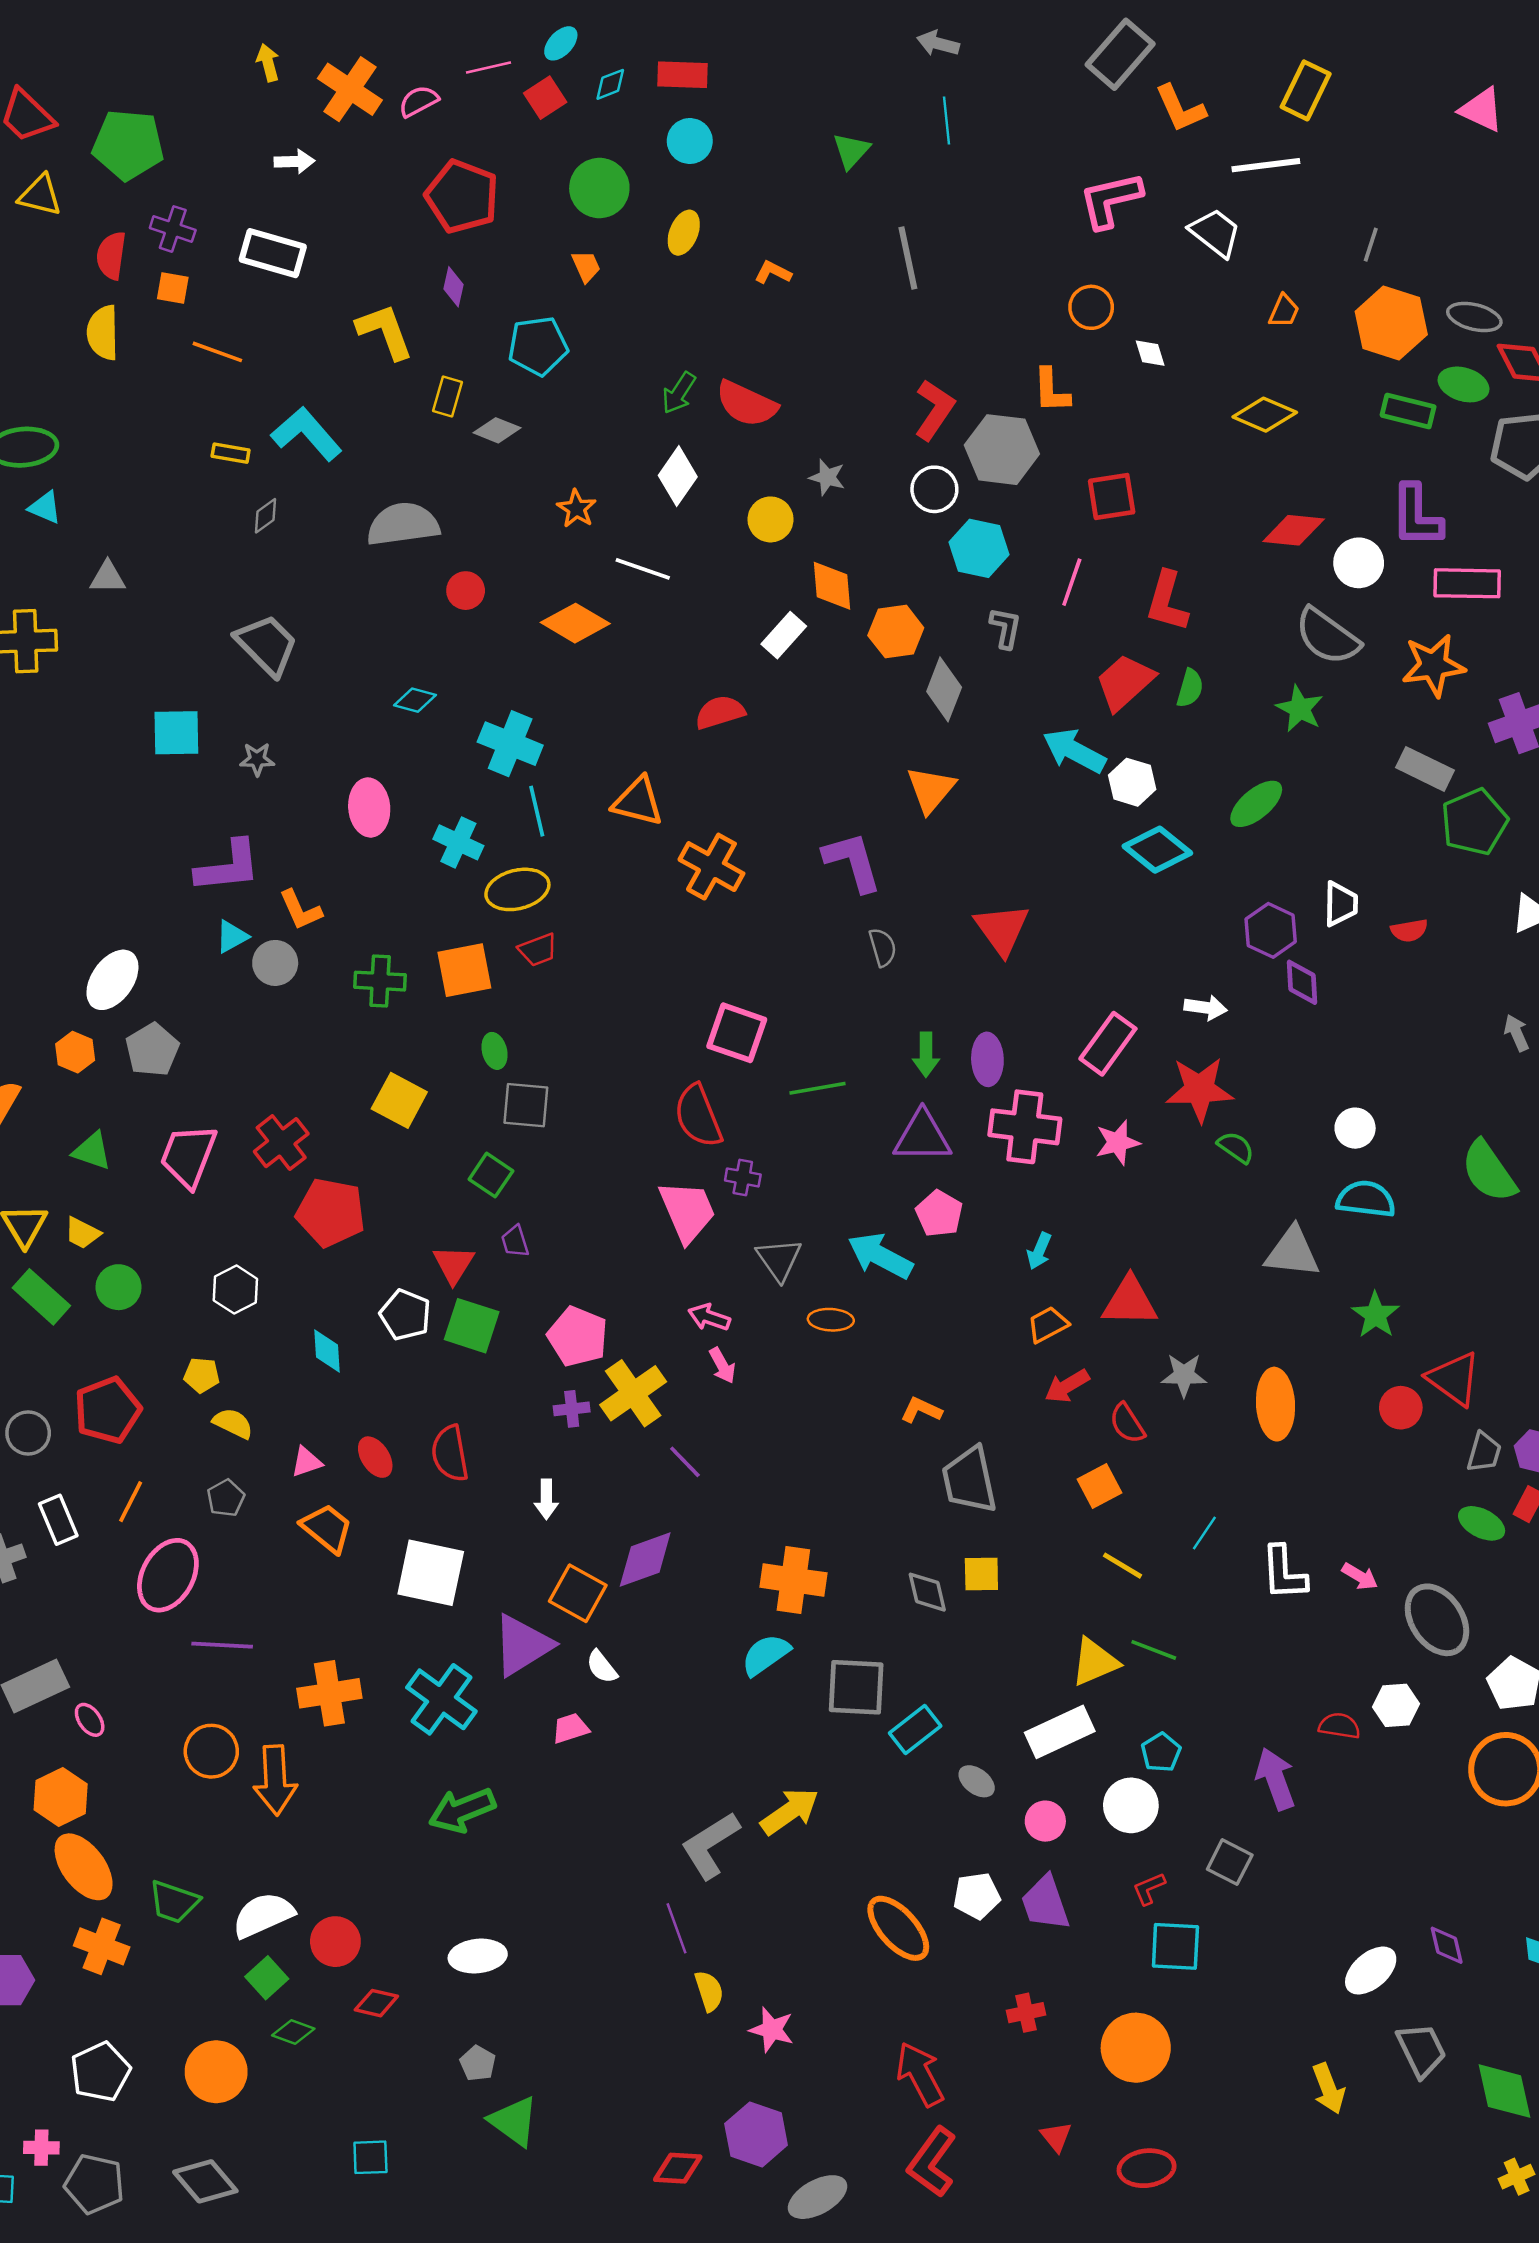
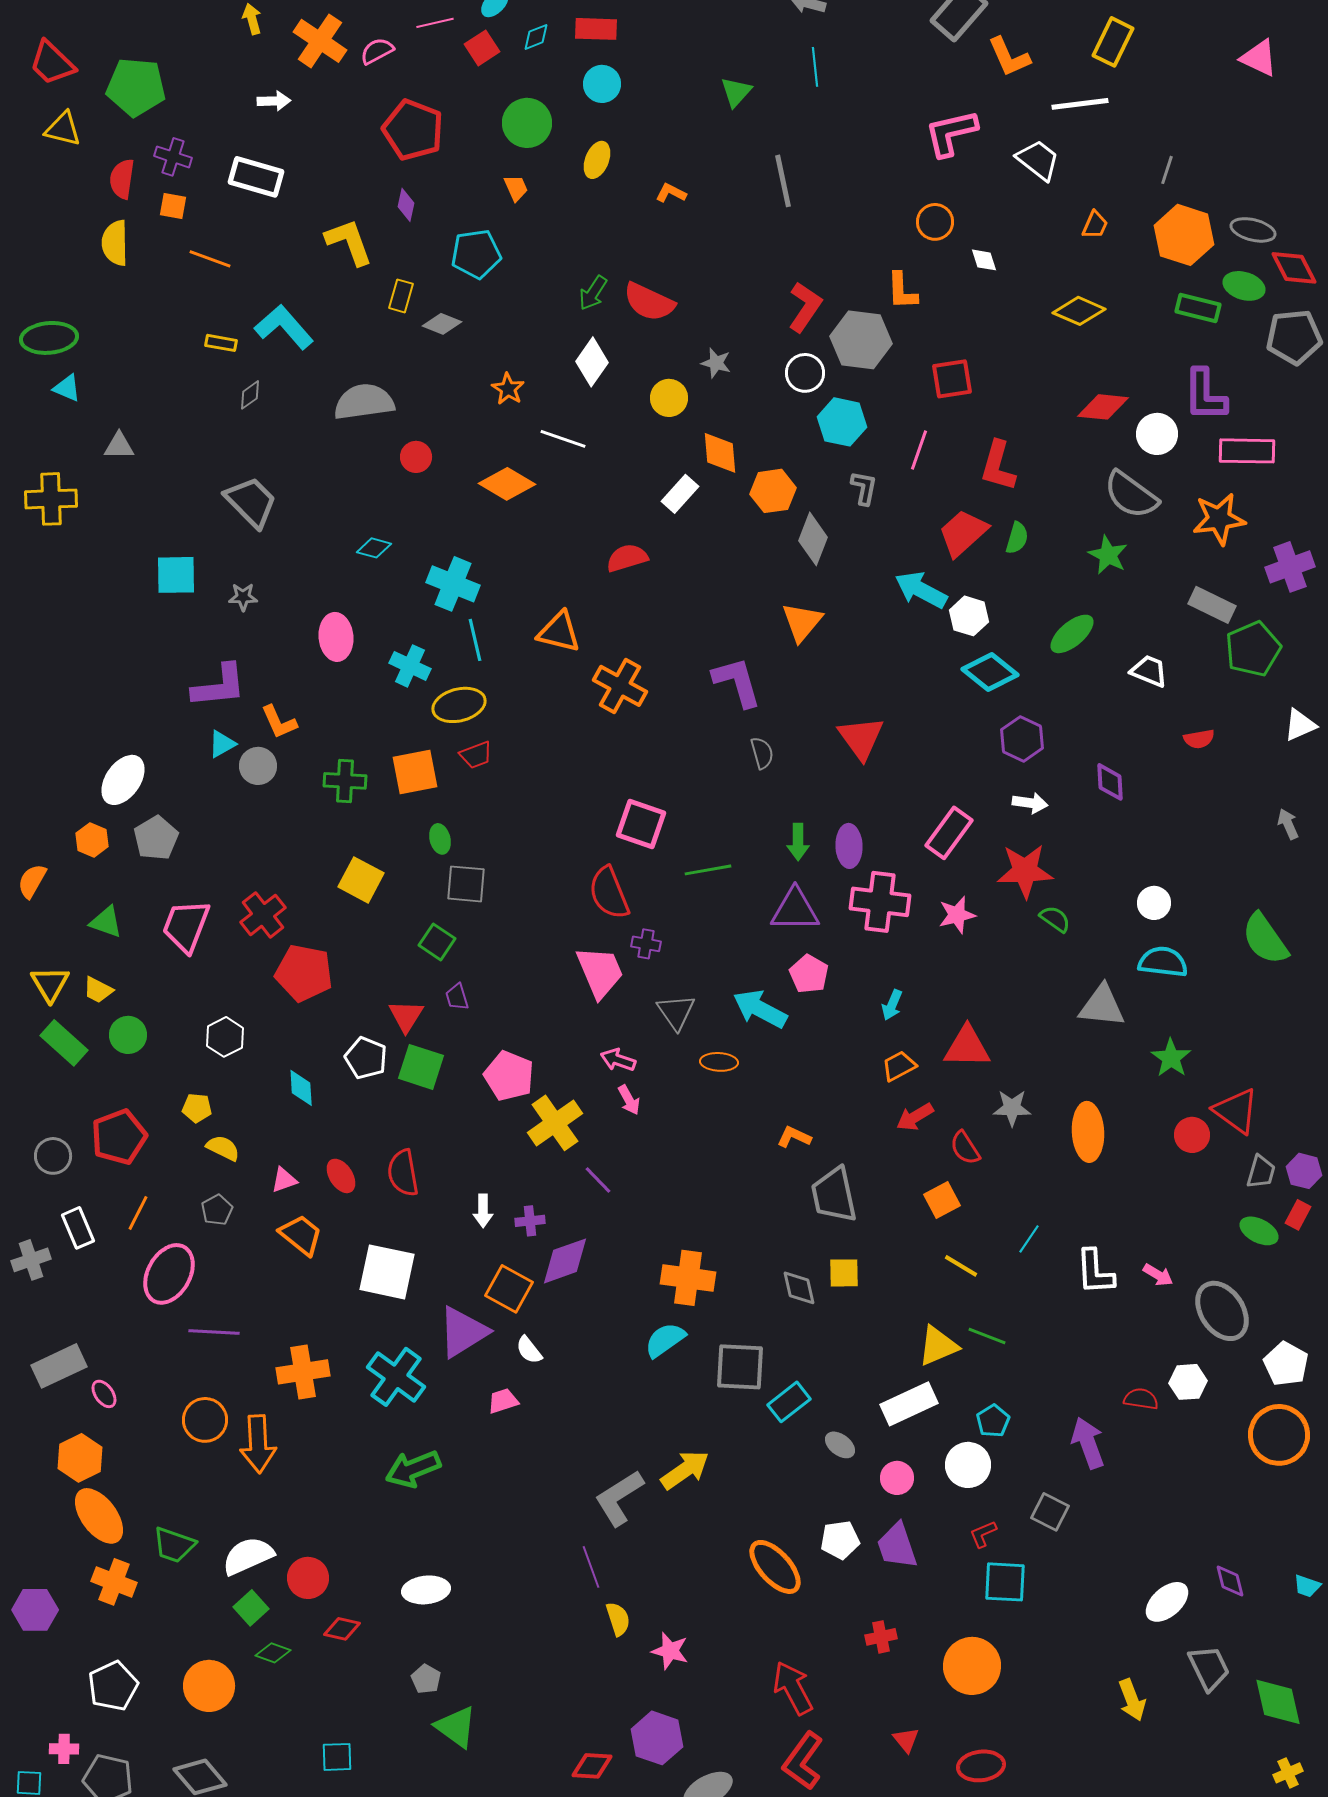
white trapezoid: (1341, 904) -> (1149, 671), moved, turned -69
purple hexagon: (1271, 930) -> (1022, 739), moved
purple cross: (572, 1409) -> (530, 1221), moved

